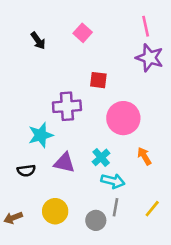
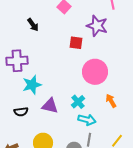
black arrow: (38, 41) -> (33, 25), moved
purple star: (150, 58) -> (97, 26), moved
purple cross: (67, 106) -> (17, 61), moved

